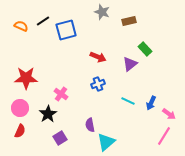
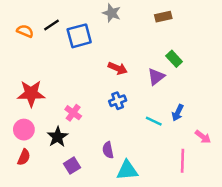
gray star: (102, 12) -> (112, 13), moved
brown rectangle: (129, 21) -> (163, 17), moved
blue arrow: (151, 103) -> (178, 113), moved
pink line: (164, 136) -> (182, 161), moved, turned -30
cyan triangle: (106, 142) -> (127, 170), turned 36

